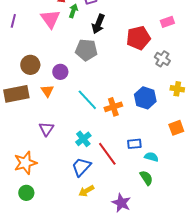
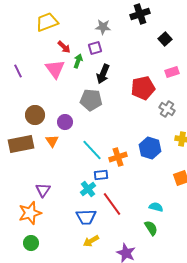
purple line: (13, 21) -> (18, 71), turned -40
purple triangle: (46, 129) -> (43, 190), moved
blue rectangle: (134, 144) -> (101, 175), moved
blue trapezoid: (81, 167) -> (86, 217), turned -135

